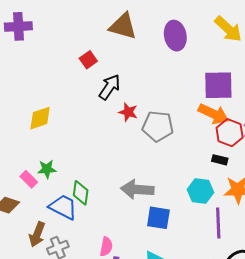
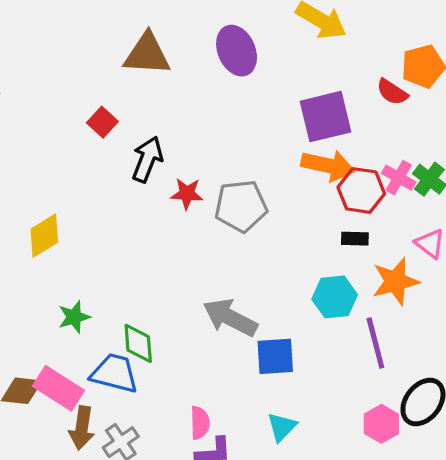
pink rectangle: (29, 179) -> (59, 388), moved, size x1.6
gray arrow: (137, 189) -> (230, 318), turned 36

